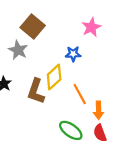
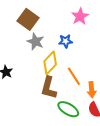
gray star: (18, 50) -> (36, 42), moved
brown L-shape: (36, 91) -> (49, 88), moved

